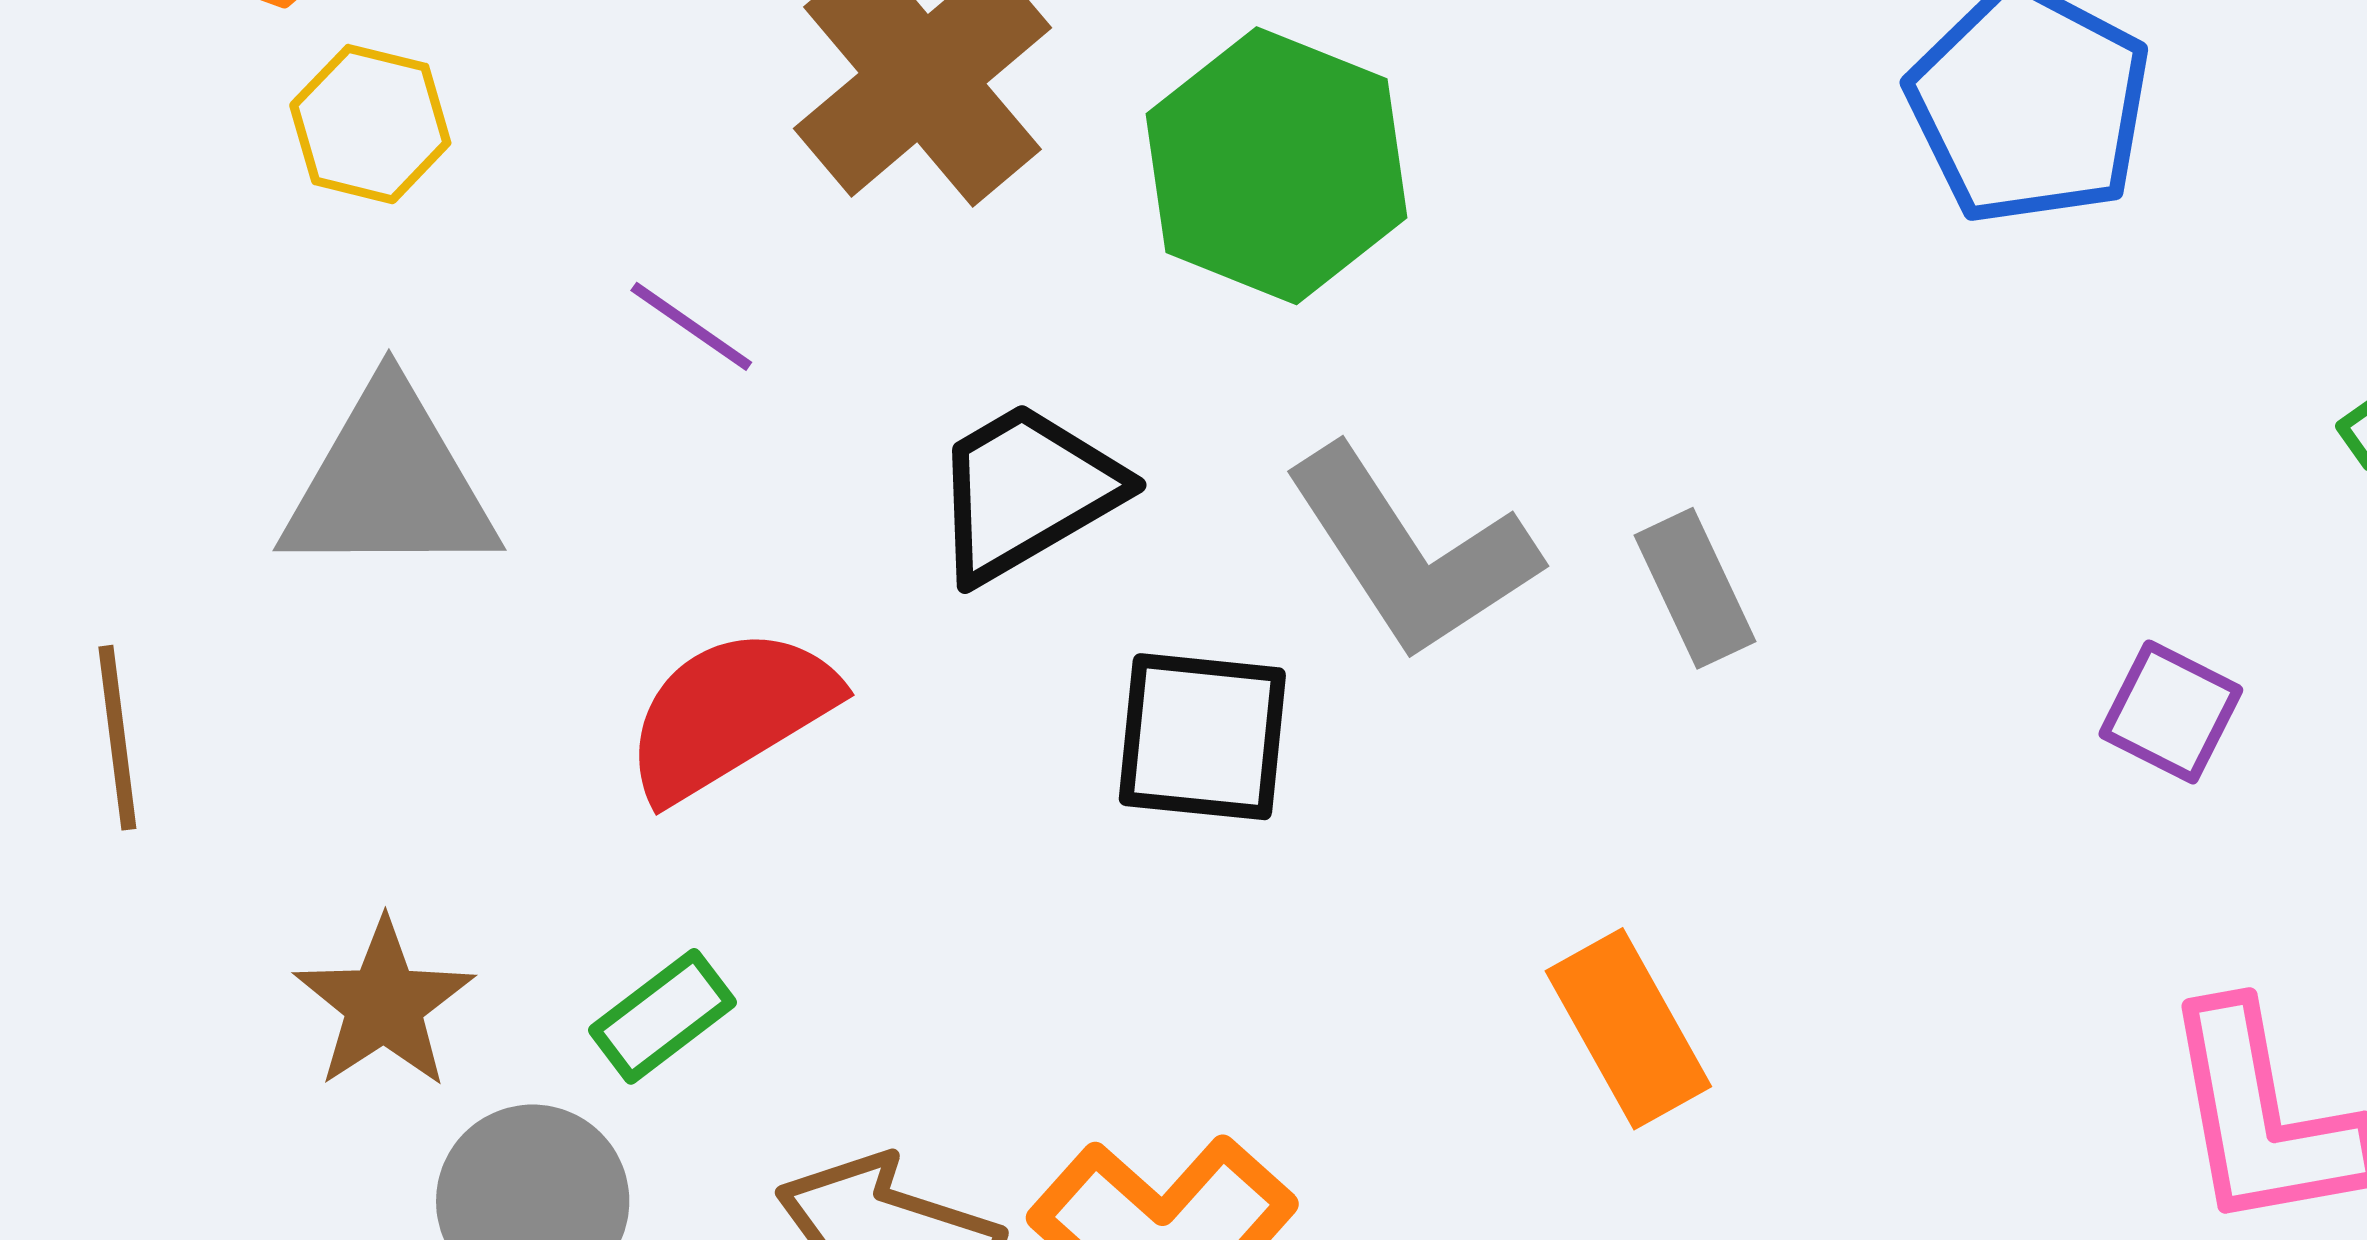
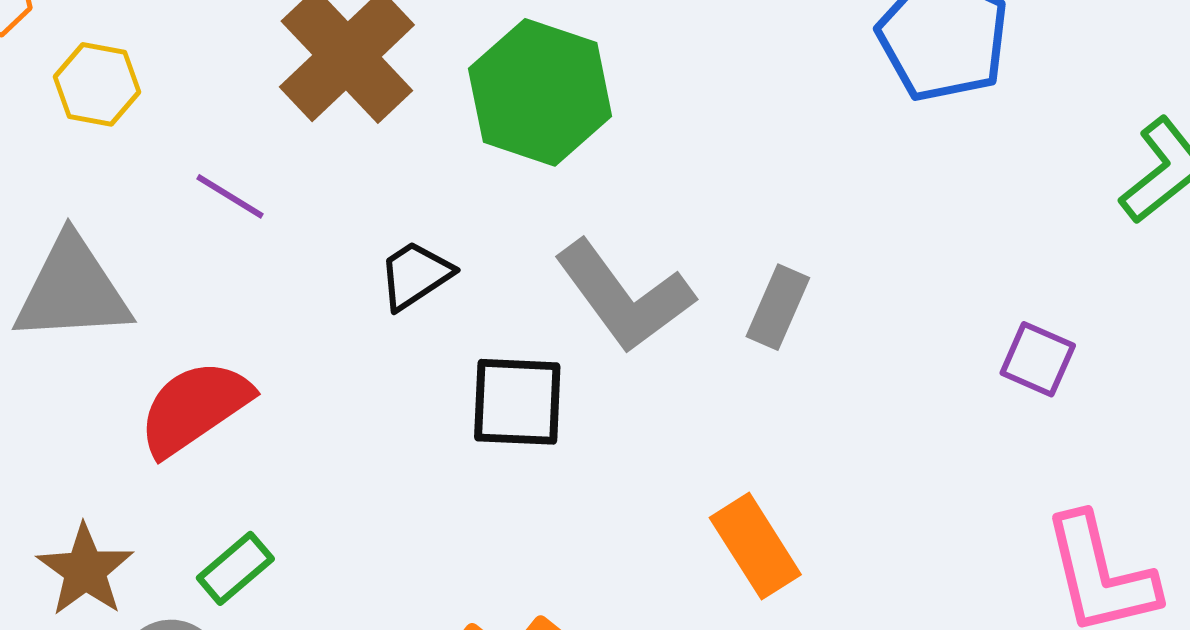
yellow hexagon: (370, 124) -> (97, 84), moved
black trapezoid: (1026, 492) -> (415, 275), size x0.7
gray rectangle: (1695, 588) -> (778, 307), turned 52
red semicircle: (730, 713) -> (194, 408), moved

